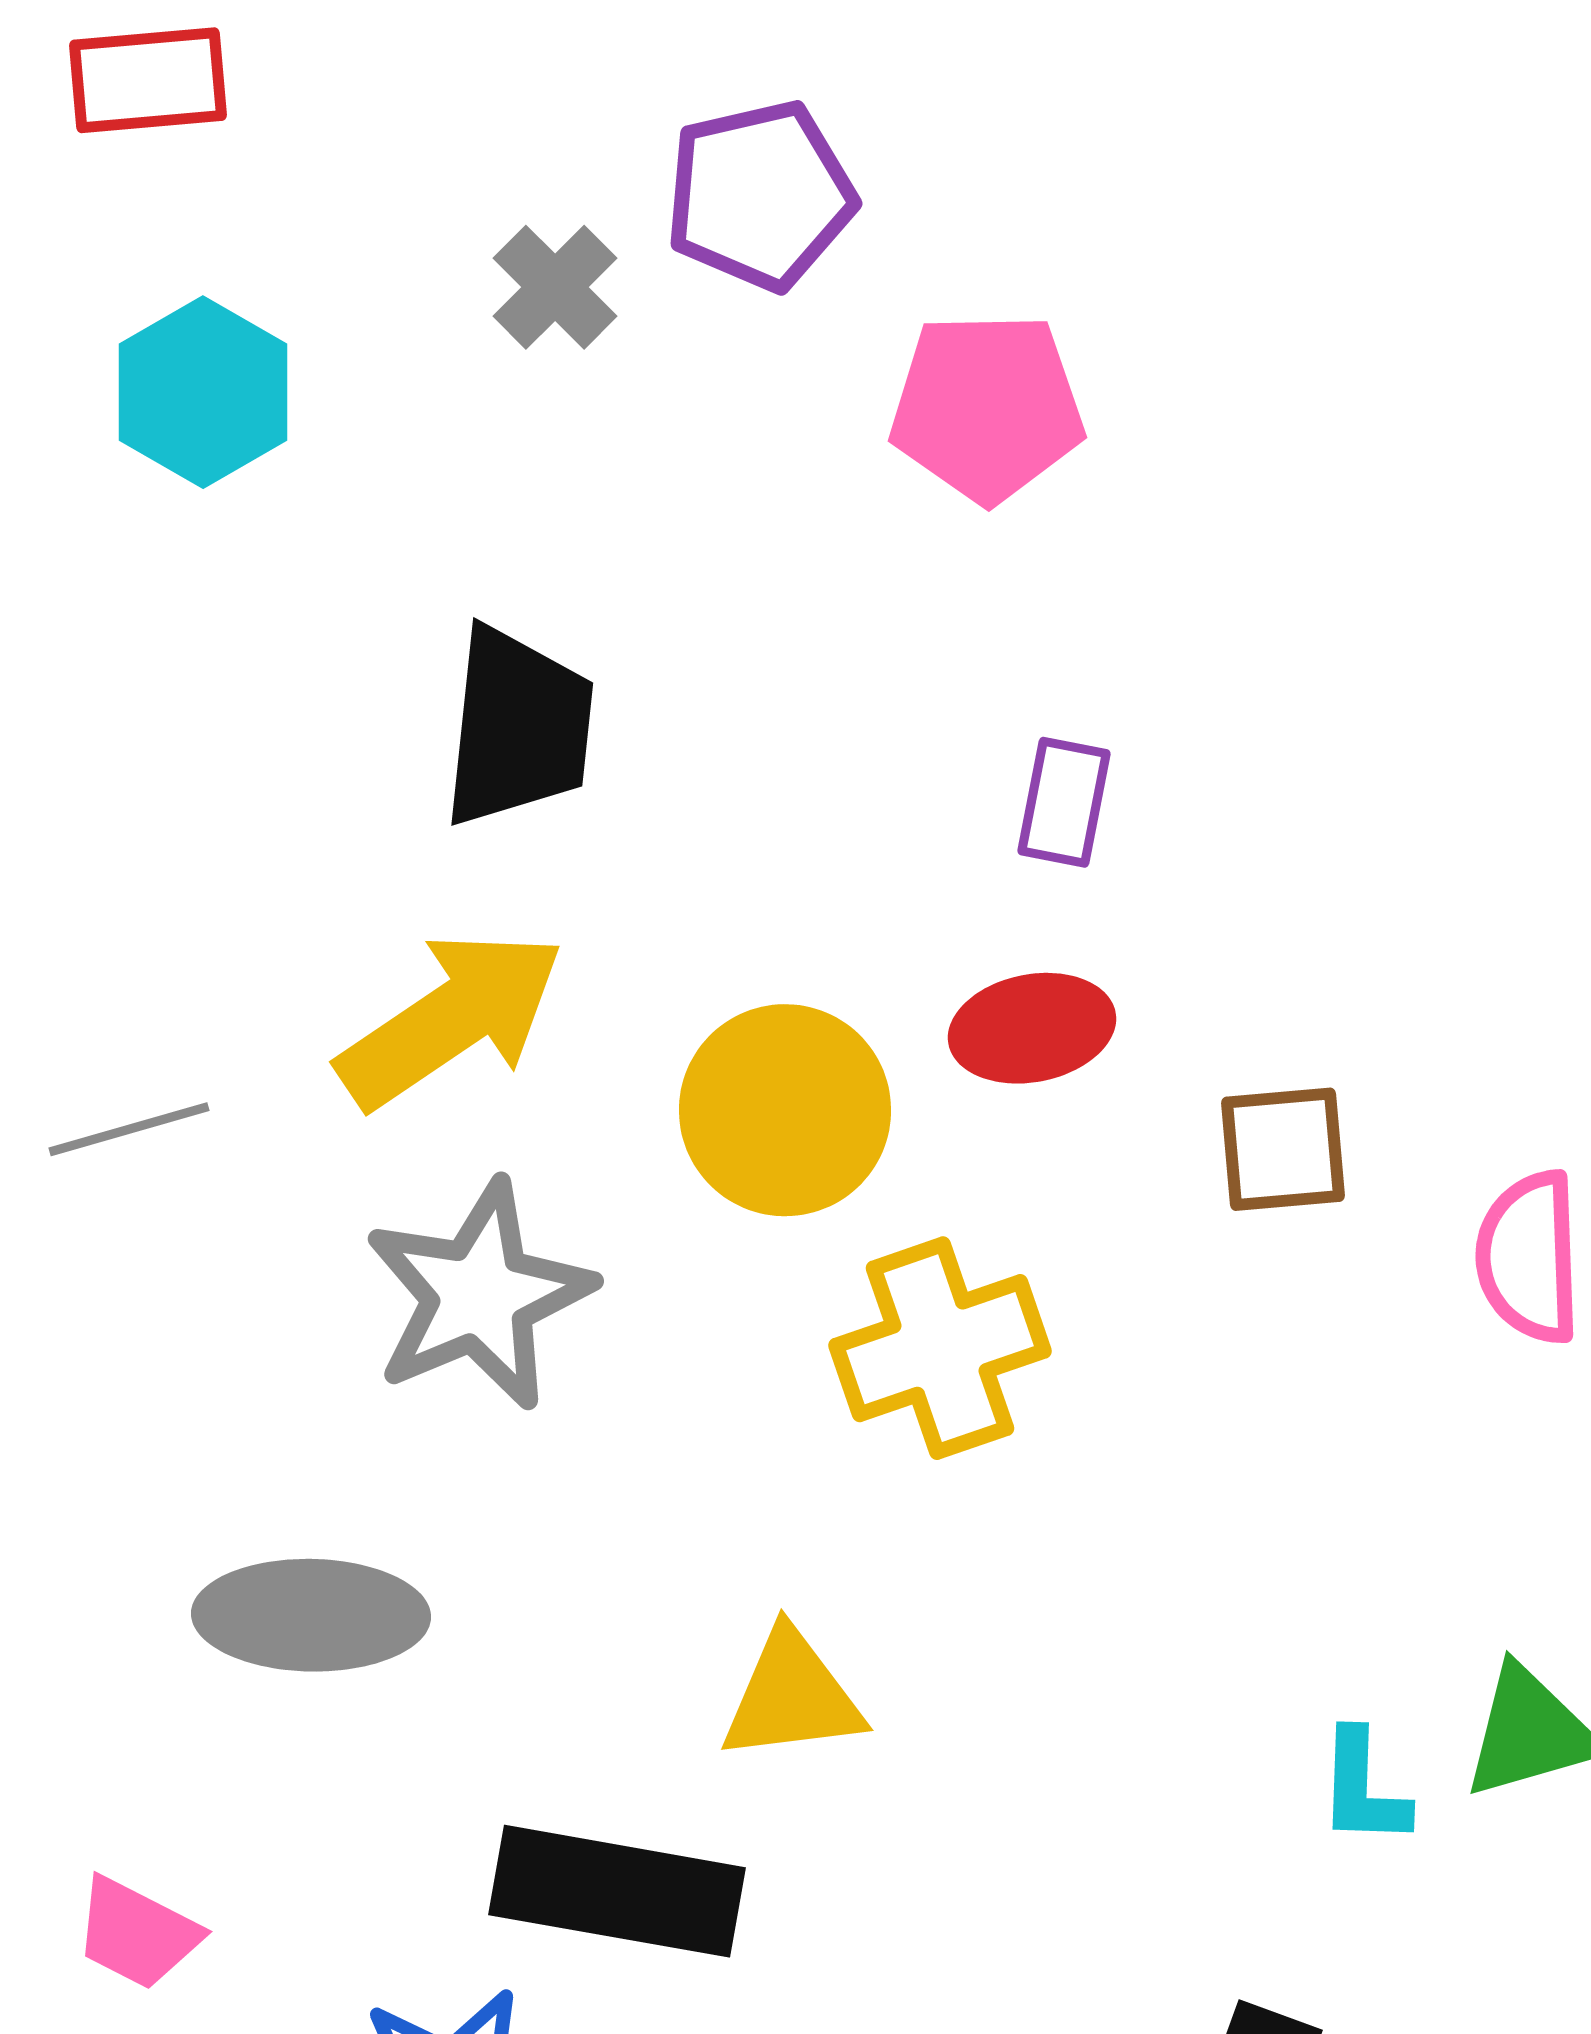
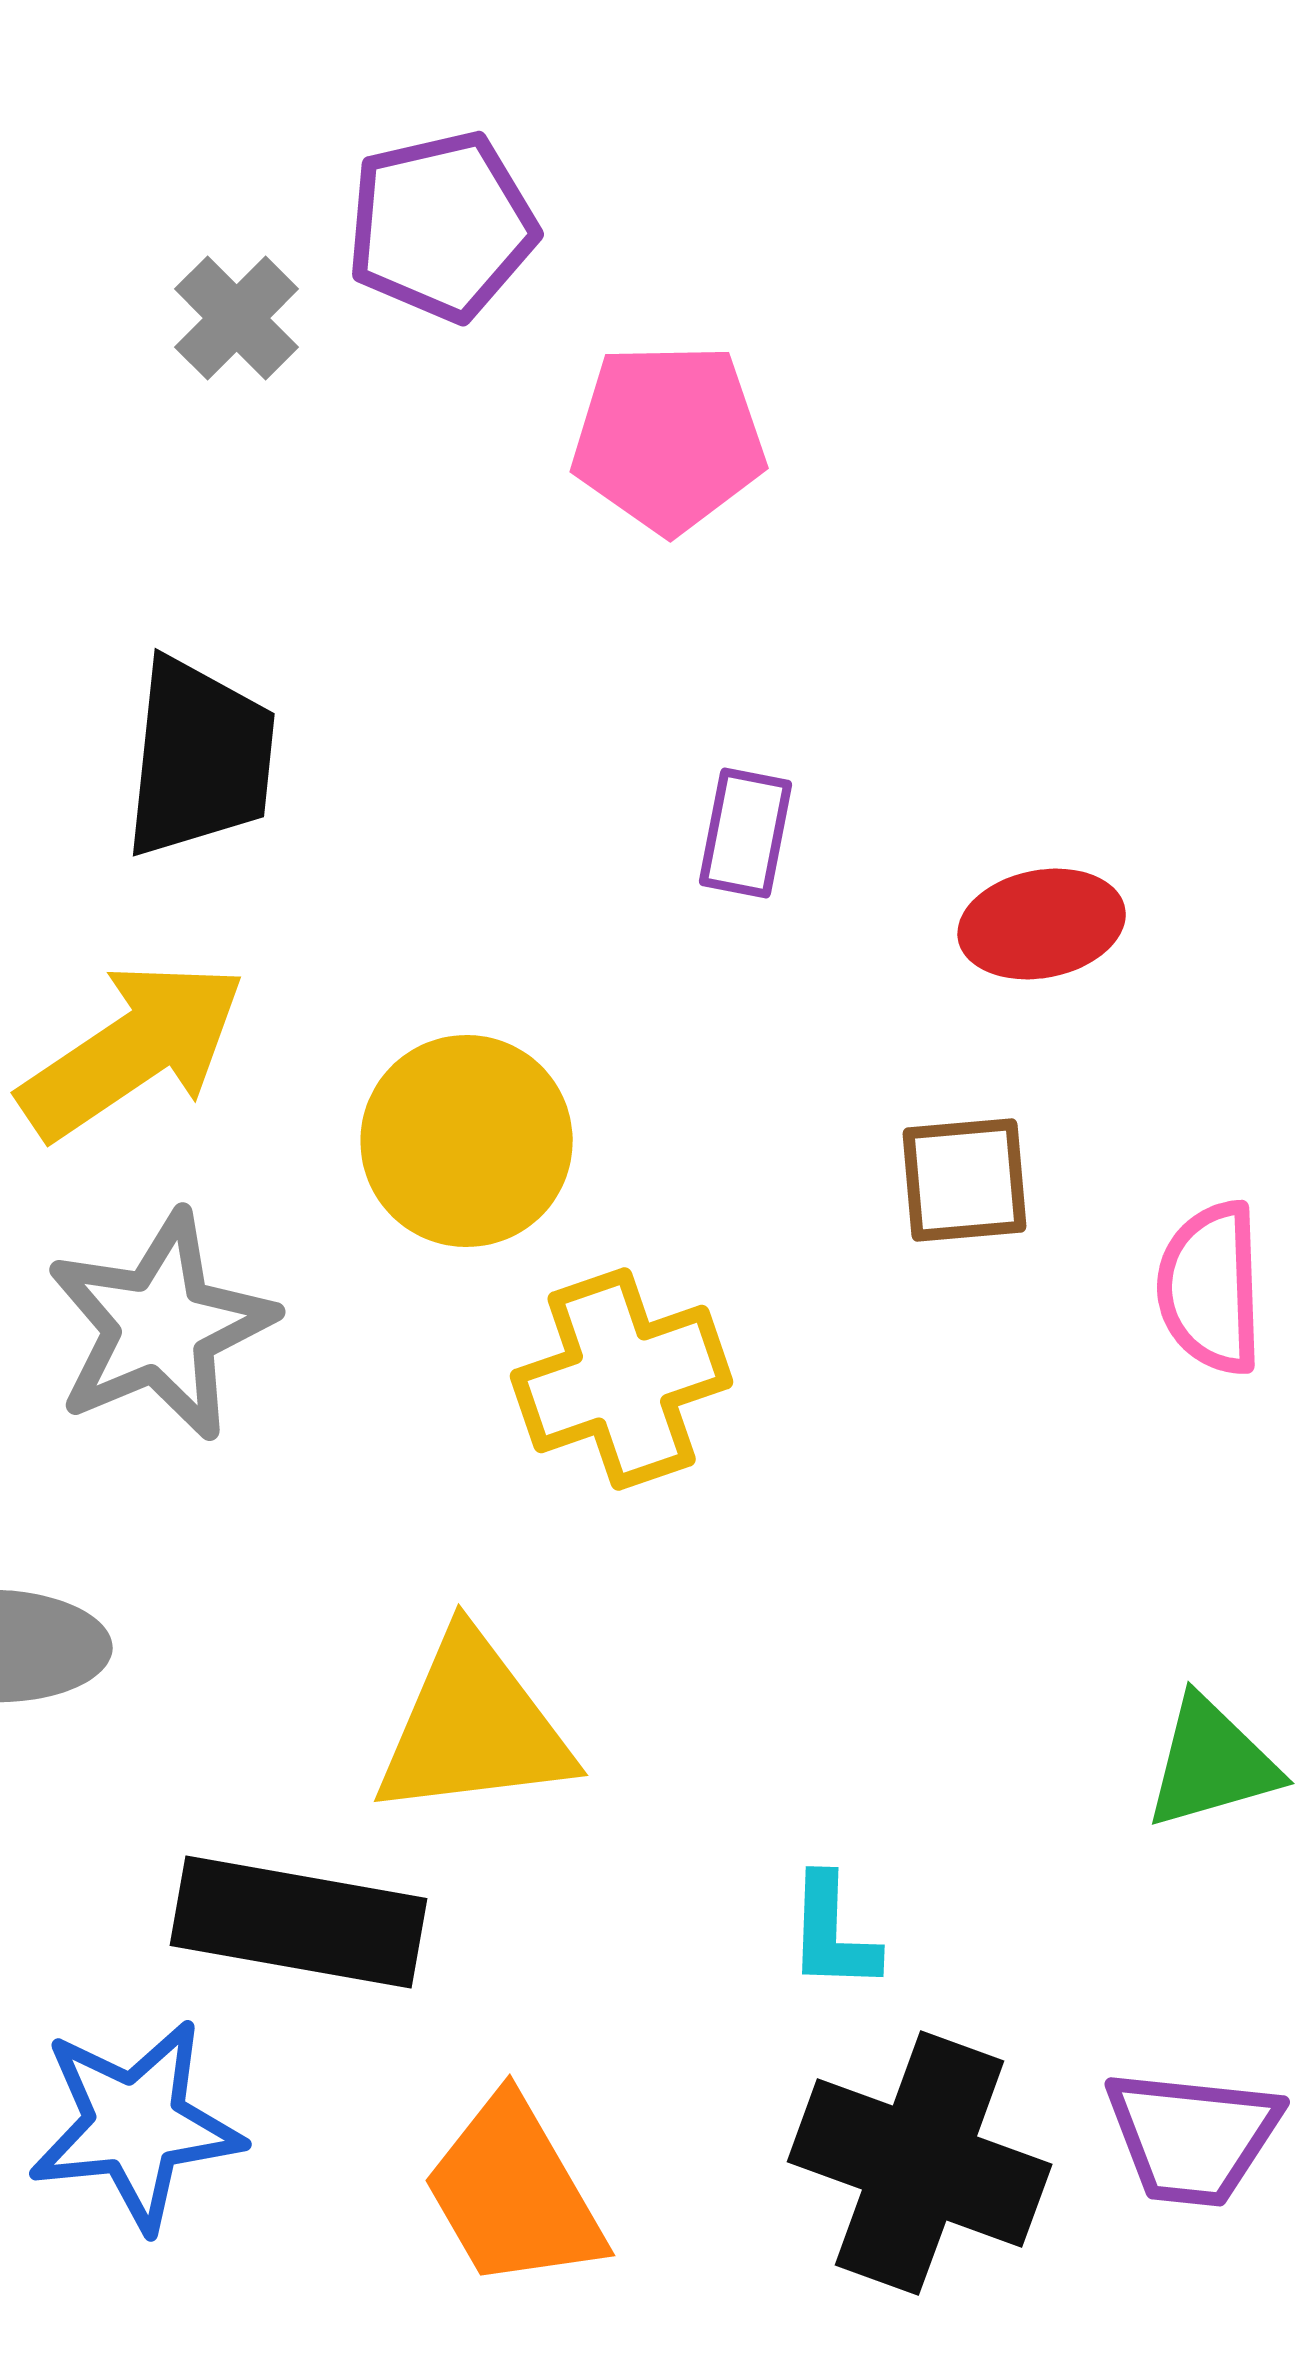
red ellipse: (1032, 1028) -> (1042, 924), moved
yellow triangle: (792, 1696) -> (474, 1727), size x1.4
cyan L-shape: (1363, 1788) -> (833, 1933), moved

